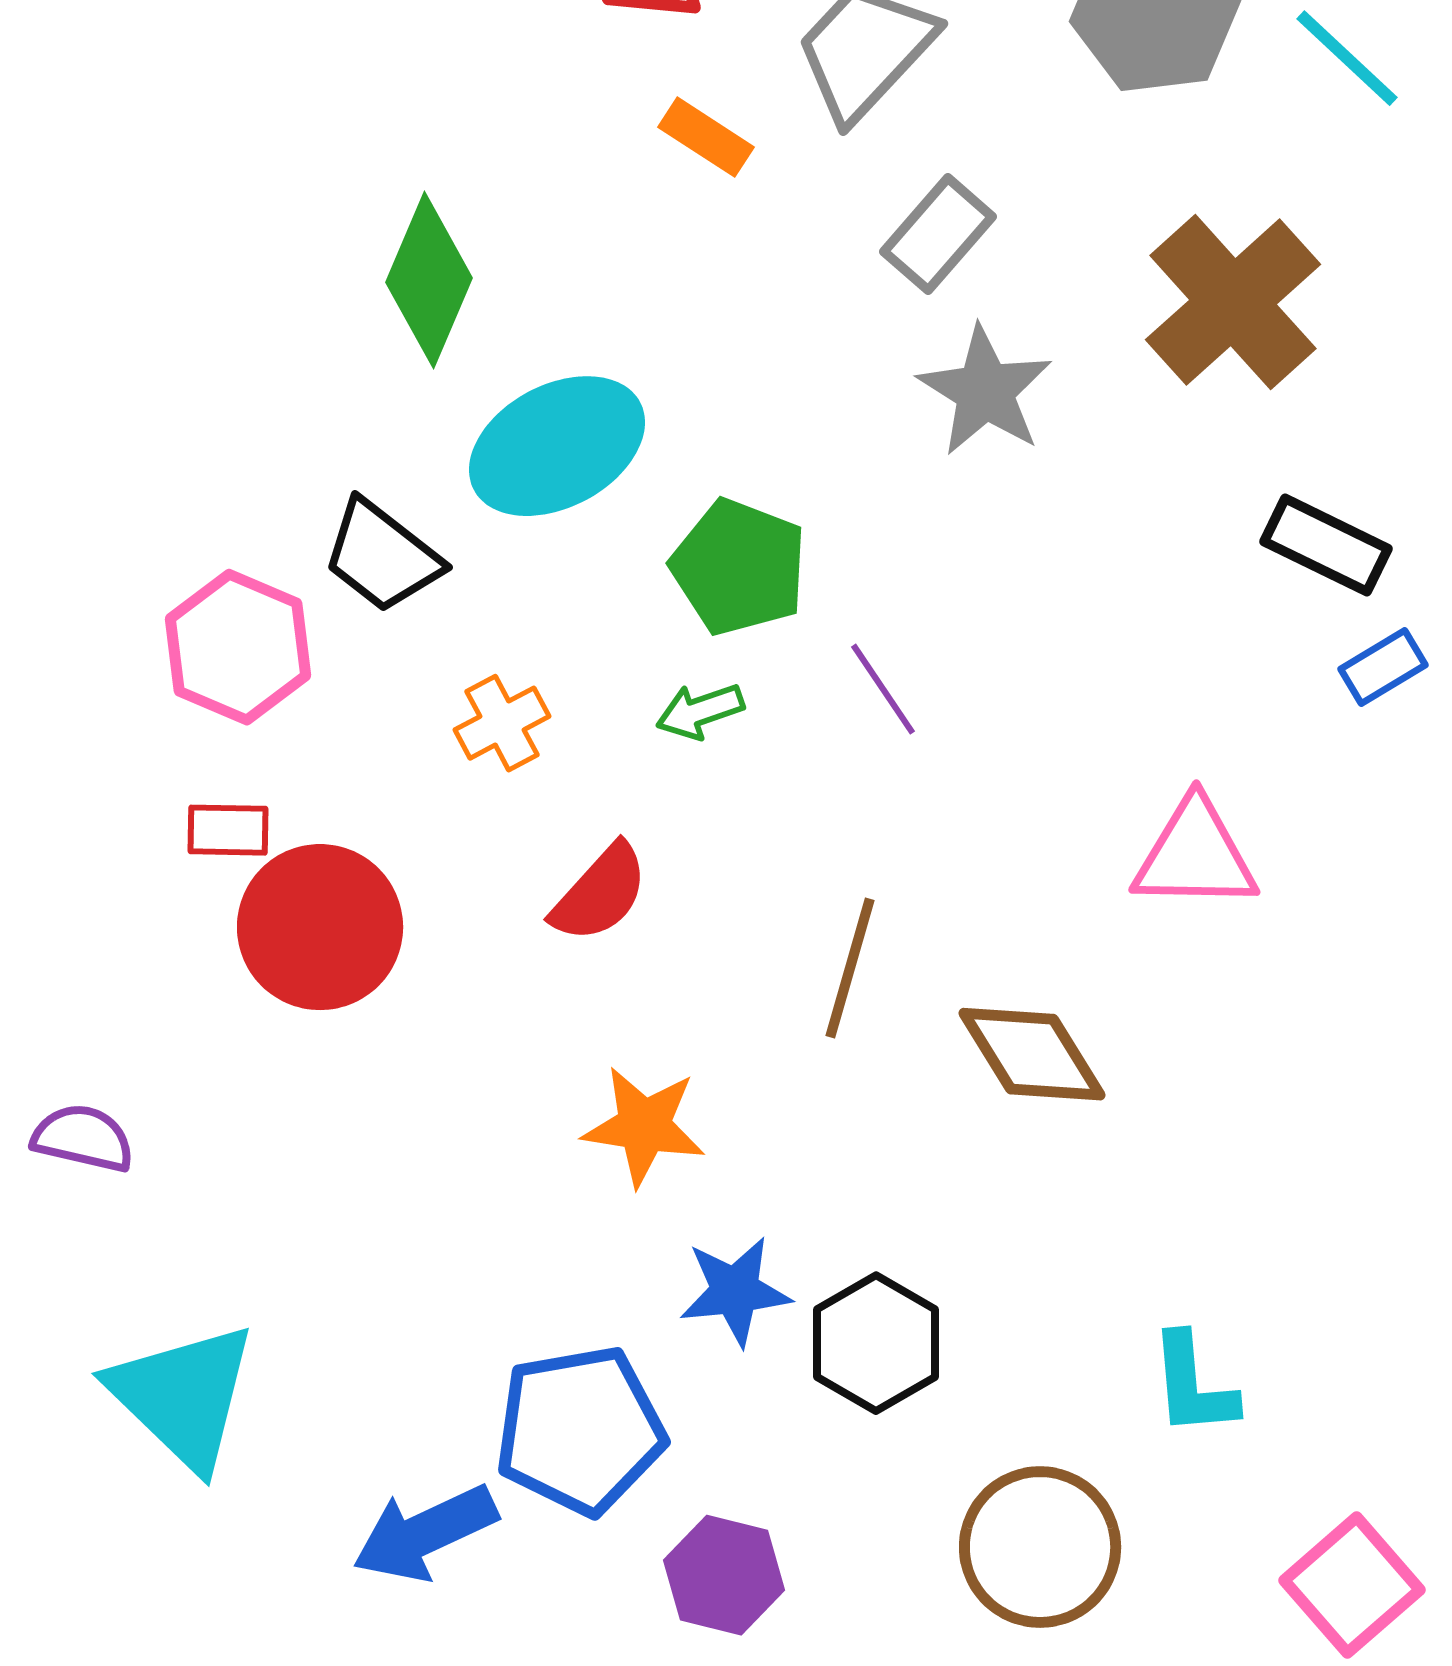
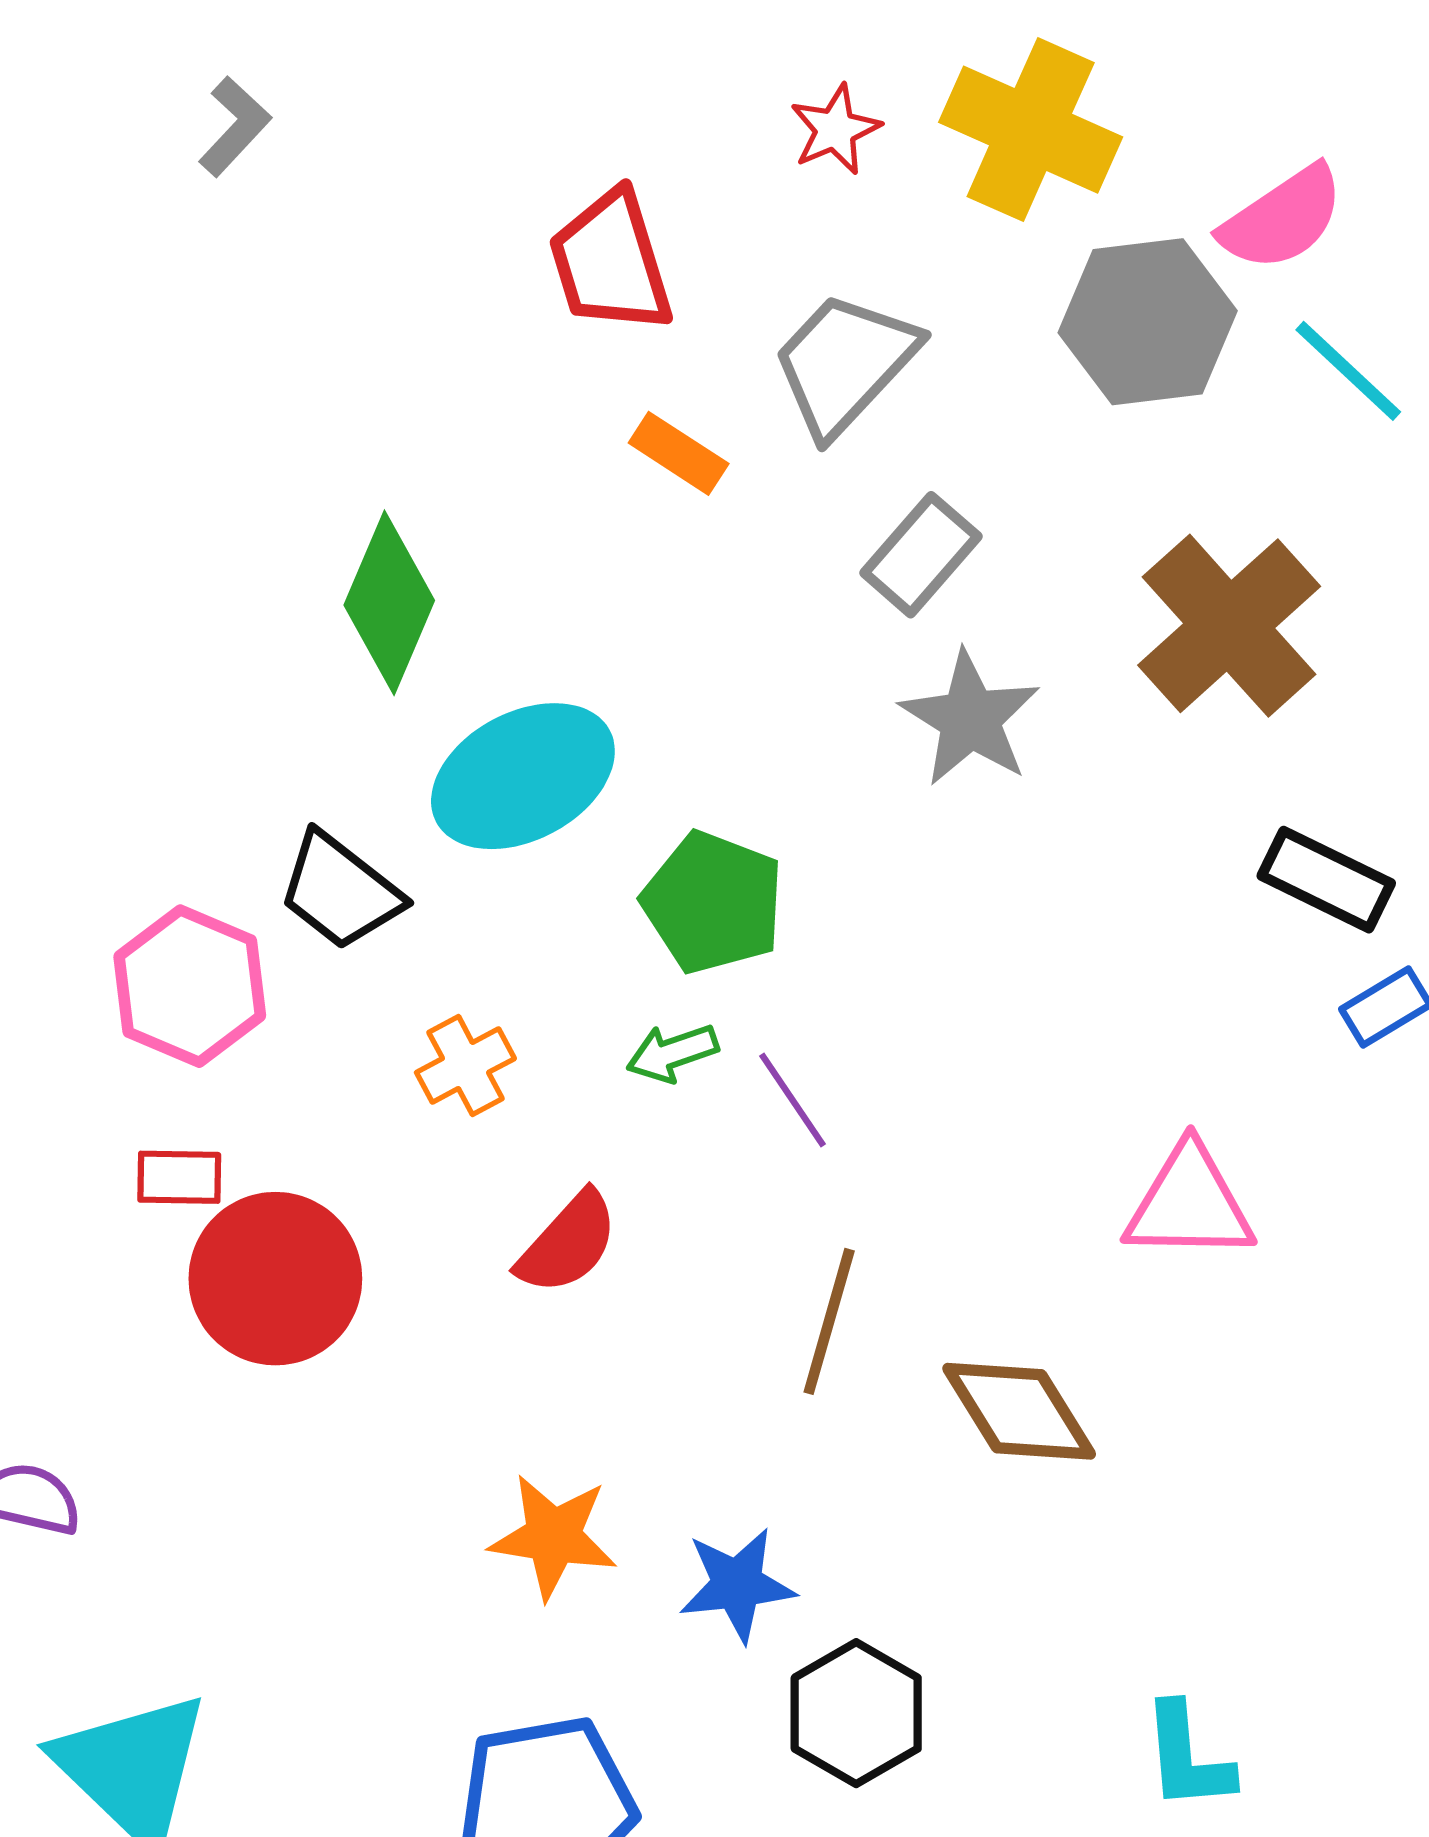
purple line: (883, 689) -> (792, 1100), moved
orange star: (644, 1126) -> (553, 1537), moved
blue star: (735, 1291) -> (737, 1585), moved

